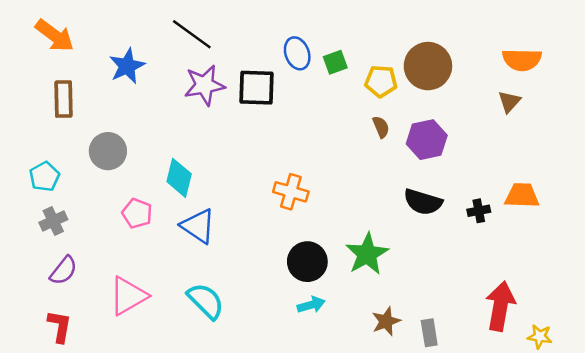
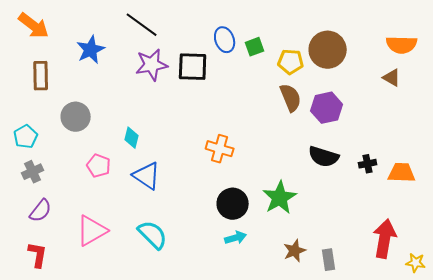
brown triangle: (509, 102) -> (392, 78), turned -42
brown semicircle: (381, 127) -> (291, 98), size x1.6
cyan diamond: (179, 178) -> (132, 138), size x0.7
orange trapezoid: (522, 196) -> (402, 173), moved

